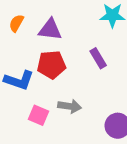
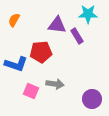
purple triangle: (50, 30) -> (57, 25), moved
purple rectangle: (98, 58) -> (77, 36), moved

